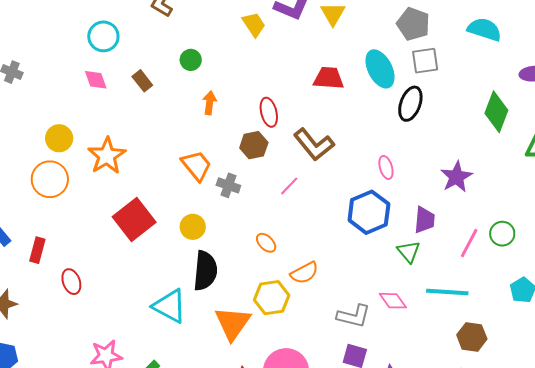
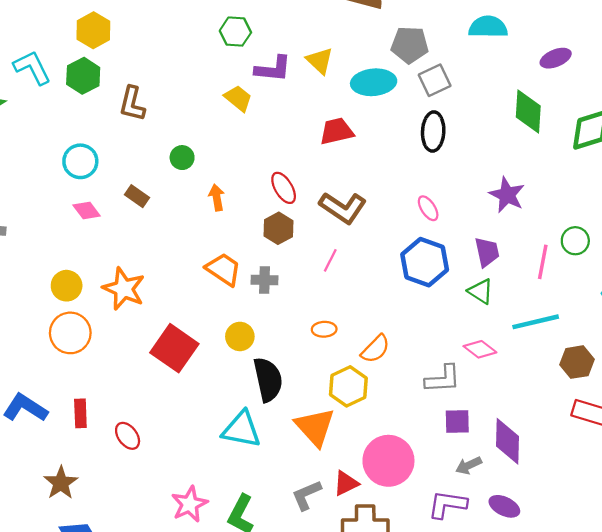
cyan ellipse: (380, 69) -> (374, 82), moved, turned -51
orange ellipse: (266, 243) -> (324, 329), turned -30

